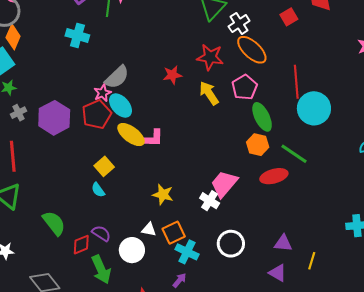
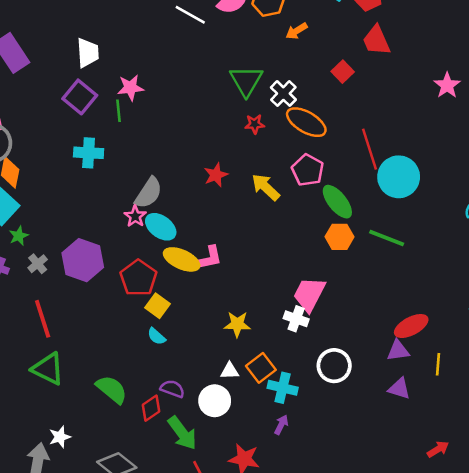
red star: (210, 57) -> (255, 124), moved, size x0.6
red pentagon: (97, 114) -> (138, 278), moved
red ellipse: (274, 176) -> (411, 326), moved

